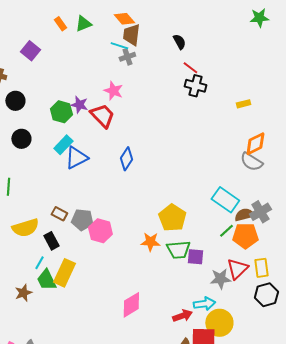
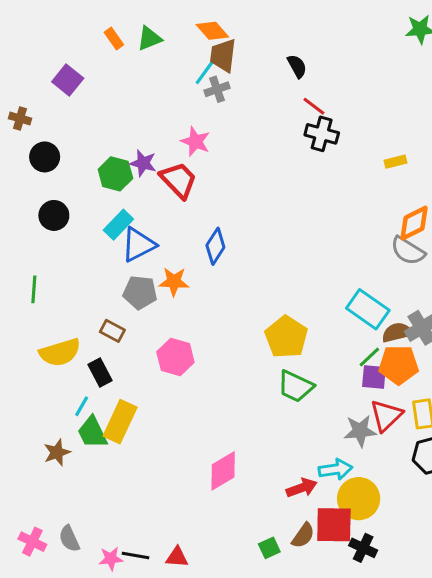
cyan line: (119, 46) -> (205, 72), turned -72
gray pentagon: (82, 220) -> (140, 292), moved
orange star: (150, 242) -> (174, 282), moved
green trapezoid: (178, 250) -> (295, 386), turned 30
purple square: (195, 257) -> (374, 377), moved

